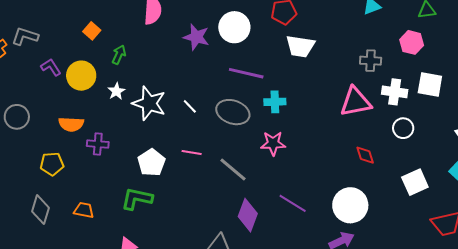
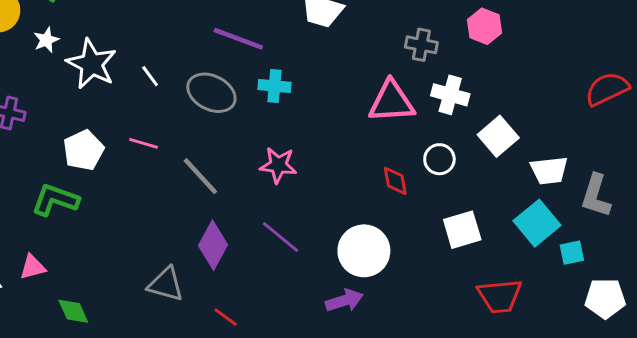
white square: (430, 85) -> (498, 136), moved, turned 32
white circle: (403, 128) -> (439, 159), moved
pink star: (273, 143) -> (278, 165), moved

